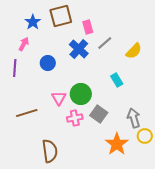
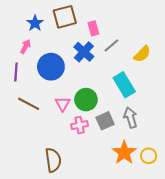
blue circle: (48, 63) -> (51, 67), size x1.6
cyan rectangle: (117, 80) -> (124, 85), size x1.6
brown line: (27, 113) -> (29, 104), moved, turned 45
gray square: (99, 114) -> (105, 121), turned 30
gray arrow: (134, 118) -> (131, 118), moved
yellow circle: (145, 136) -> (149, 156), moved

